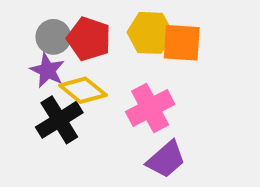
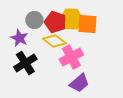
gray circle: (53, 37) -> (34, 20), moved
red pentagon: (89, 39) -> (55, 22), moved
yellow diamond: (83, 90) -> (54, 41), moved

